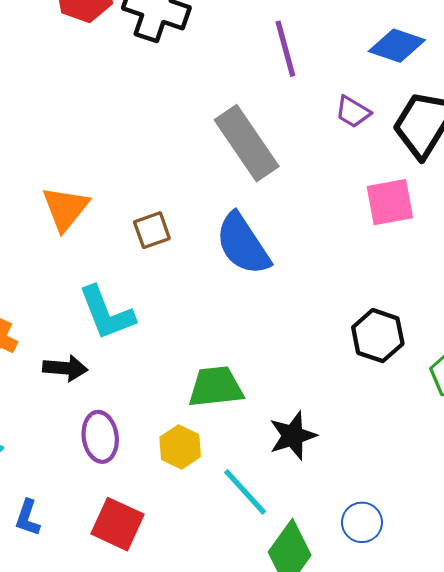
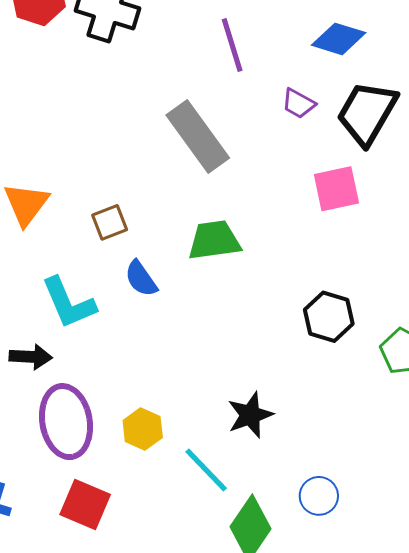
blue semicircle: (243, 244) -> (141, 279), moved, size x0.6
green trapezoid: (216, 387) -> (214, 240), moved
purple ellipse: (100, 437) -> (66, 422), size x1.5

